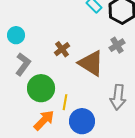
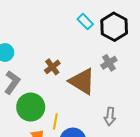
gray arrow: (118, 97) -> (110, 116), size x0.7

